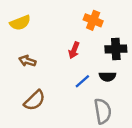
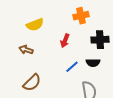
orange cross: (93, 20) -> (81, 16), turned -35
yellow semicircle: (20, 23) -> (35, 25), moved

